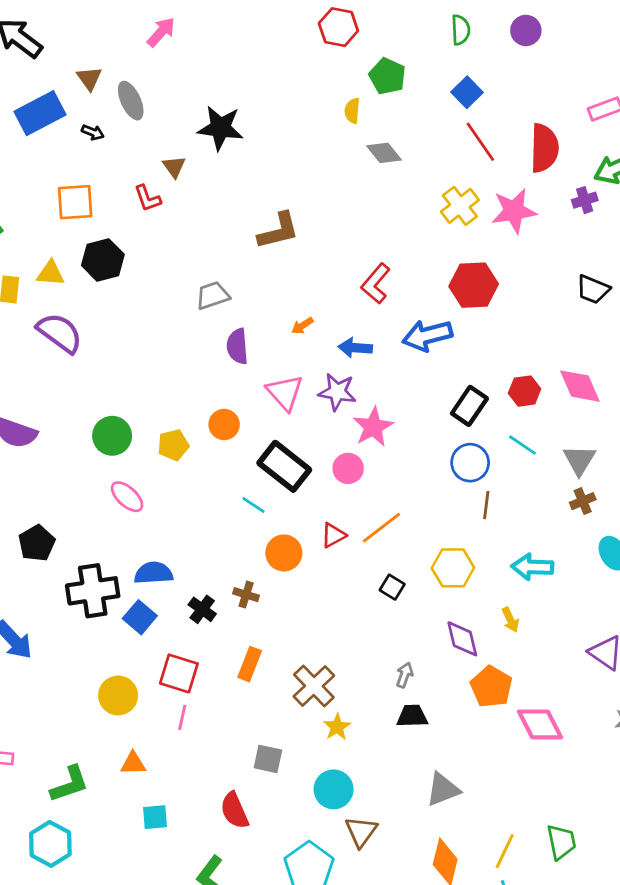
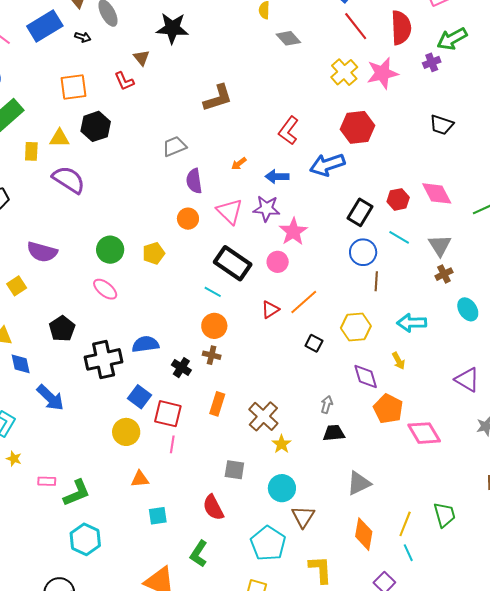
orange circle: (224, 425) -> (188, 219), moved
pink ellipse: (127, 497) -> (105, 289), moved
orange circle: (284, 553) -> (214, 326), moved
blue square: (140, 617) -> (140, 397), moved
green L-shape: (70, 784) -> (77, 493), moved

